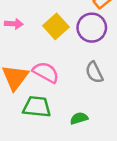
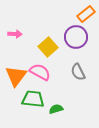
yellow square: (56, 26) -> (48, 47), moved
green semicircle: (79, 118) -> (56, 109), moved

